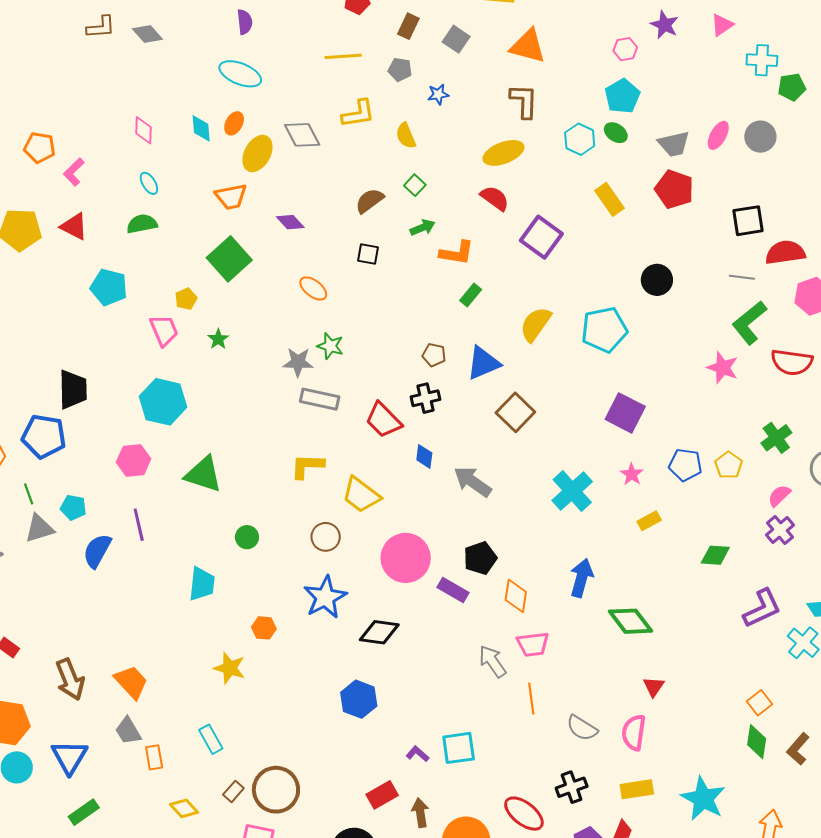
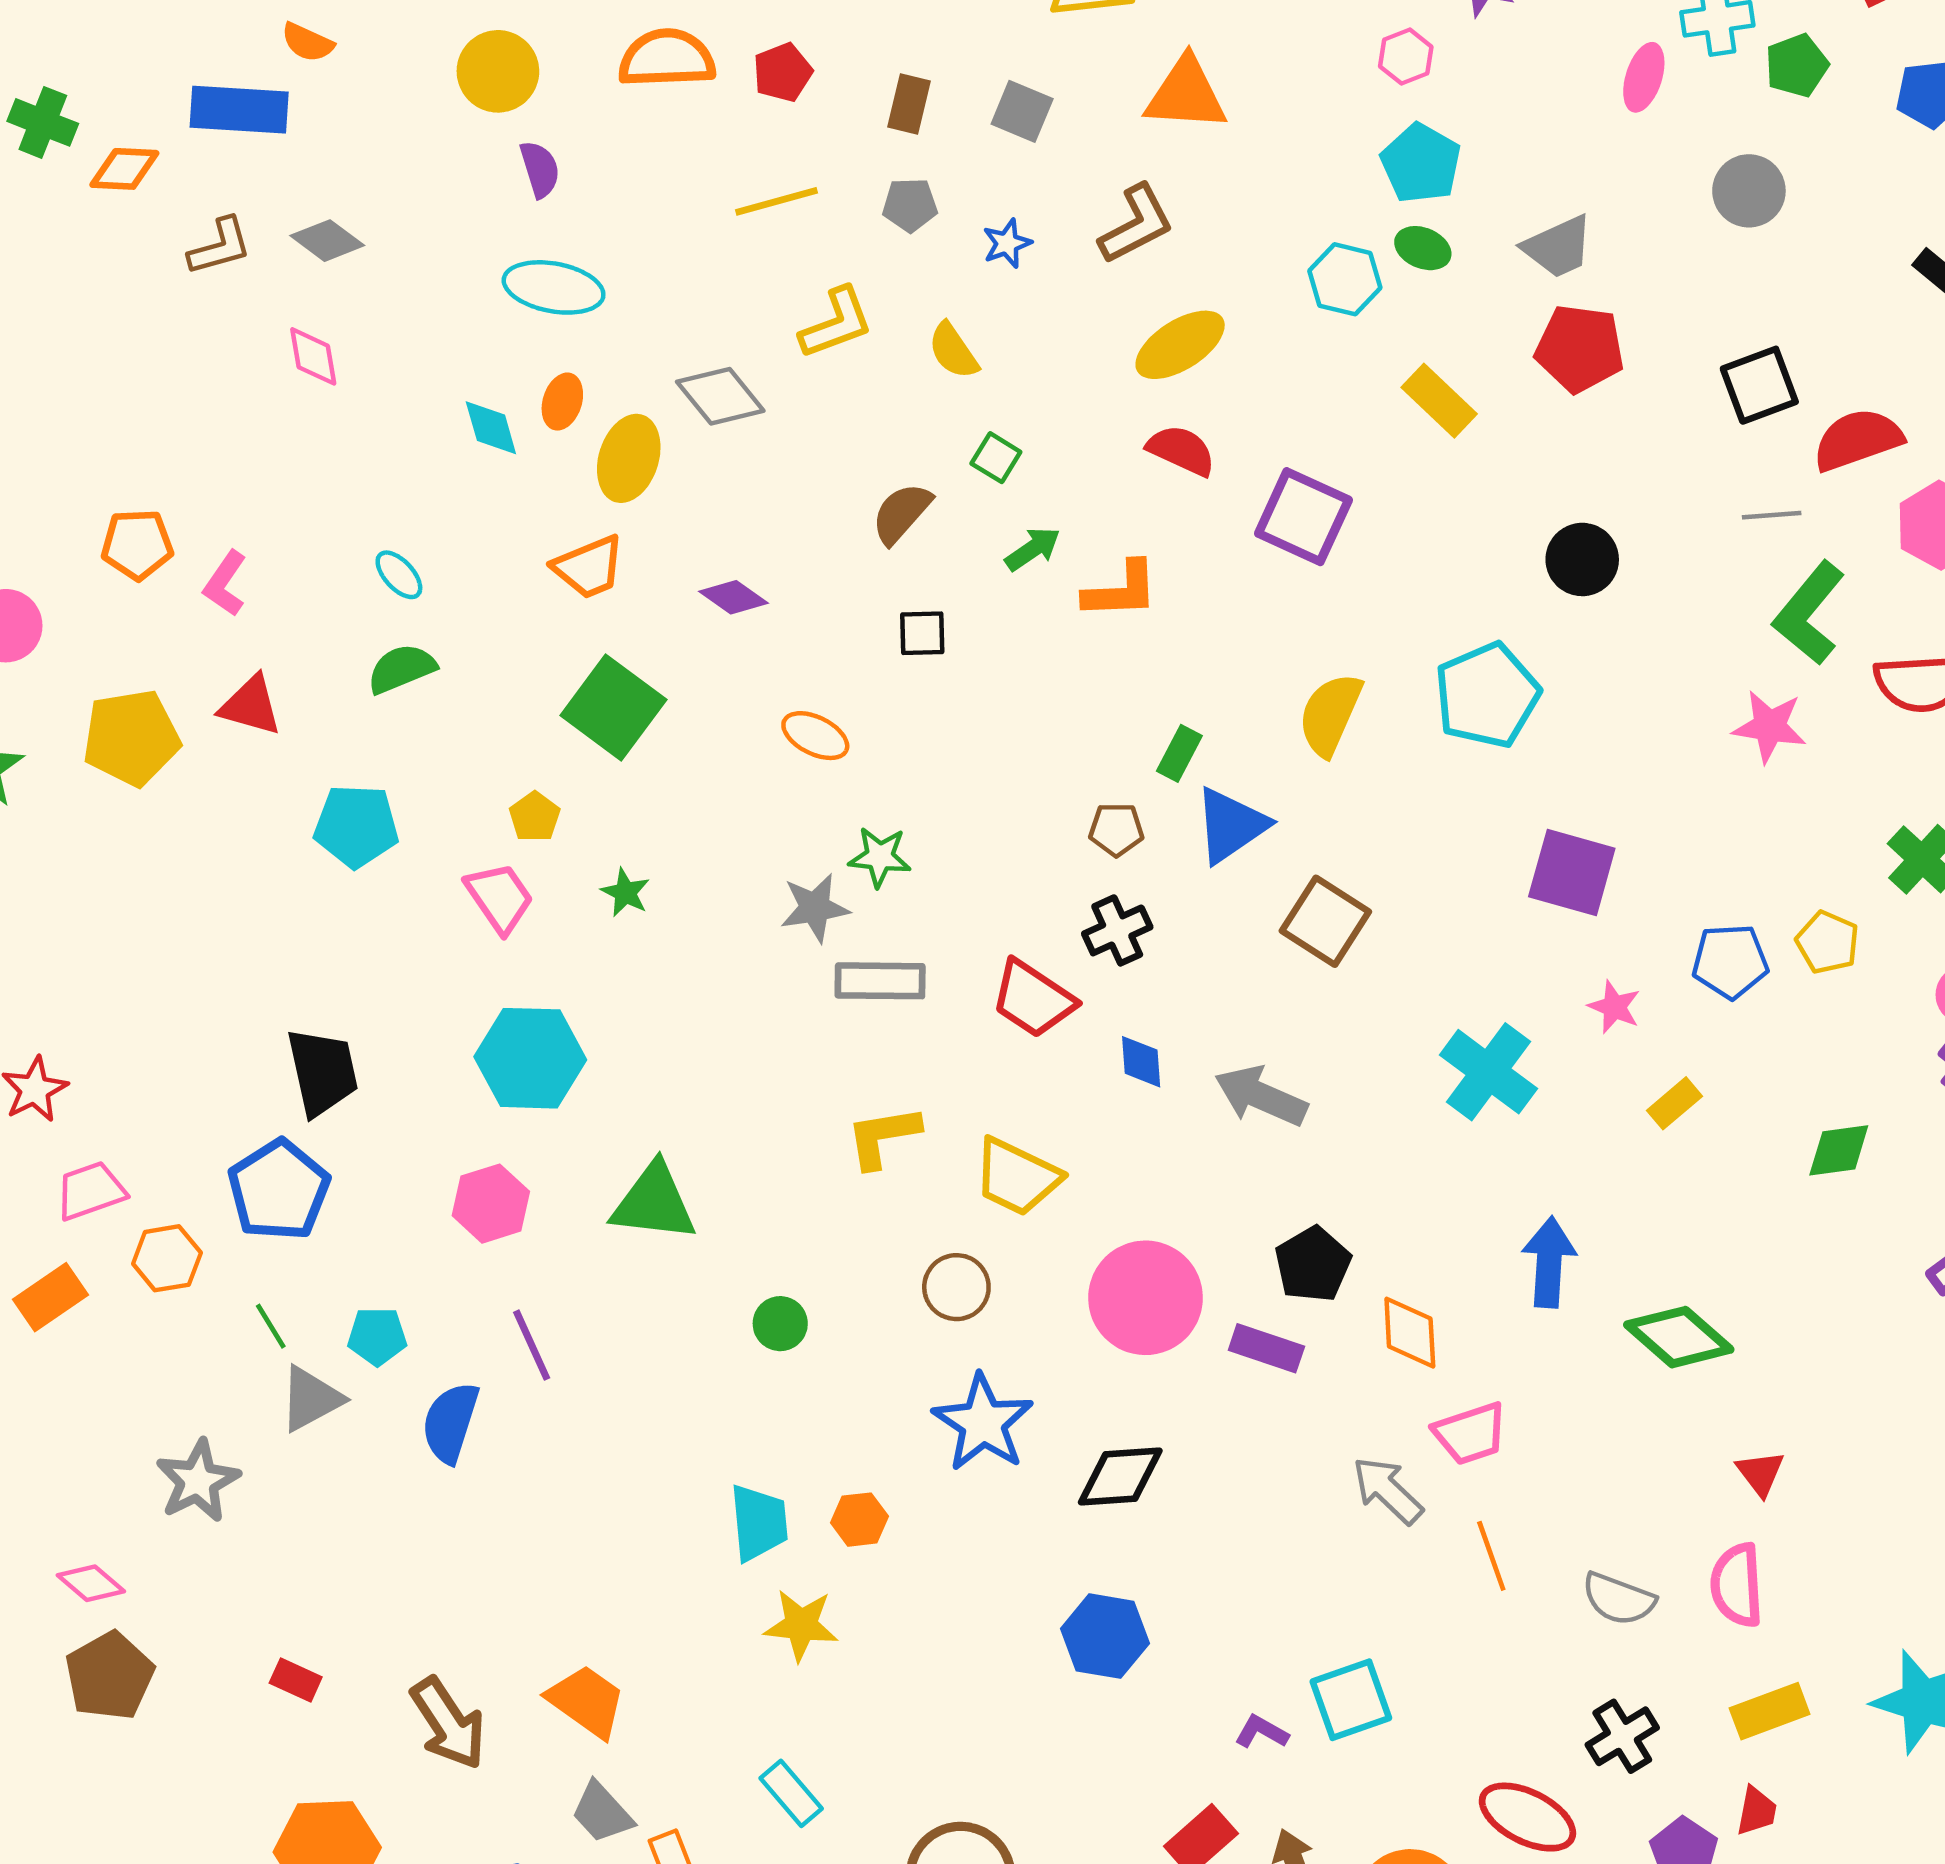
brown L-shape: (524, 101) -> (1136, 224), moved, turned 72
pink diamond: (143, 130) -> (313, 356), moved
pink ellipse: (718, 135) -> (1644, 77), moved
green rectangle: (471, 295) -> (1179, 753), moved
blue pentagon: (44, 436) -> (279, 1190), turned -30
cyan trapezoid: (202, 584) -> (759, 1523), moved

